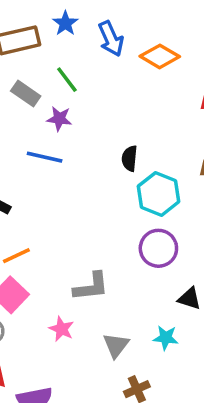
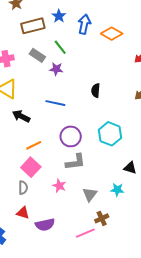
blue arrow: (111, 39) -> (84, 24), turned -144
blue line: (45, 157) -> (55, 103), moved
cyan hexagon: (159, 194) -> (110, 134), moved
purple circle: (158, 248) -> (71, 136), moved

